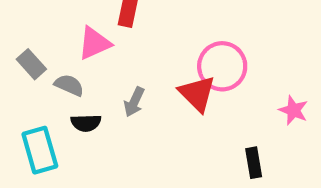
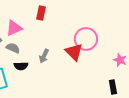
pink triangle: (94, 43) -> (14, 28), moved
black rectangle: (254, 163) -> (113, 87), moved

